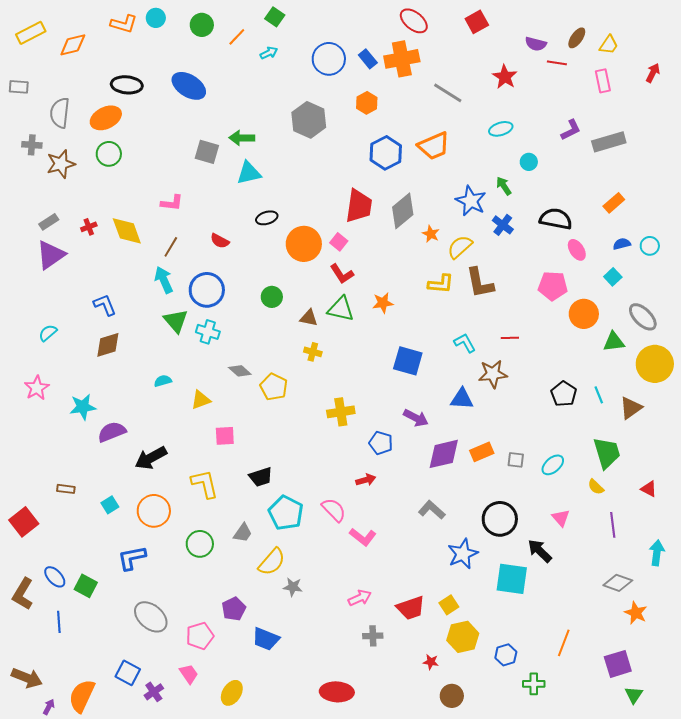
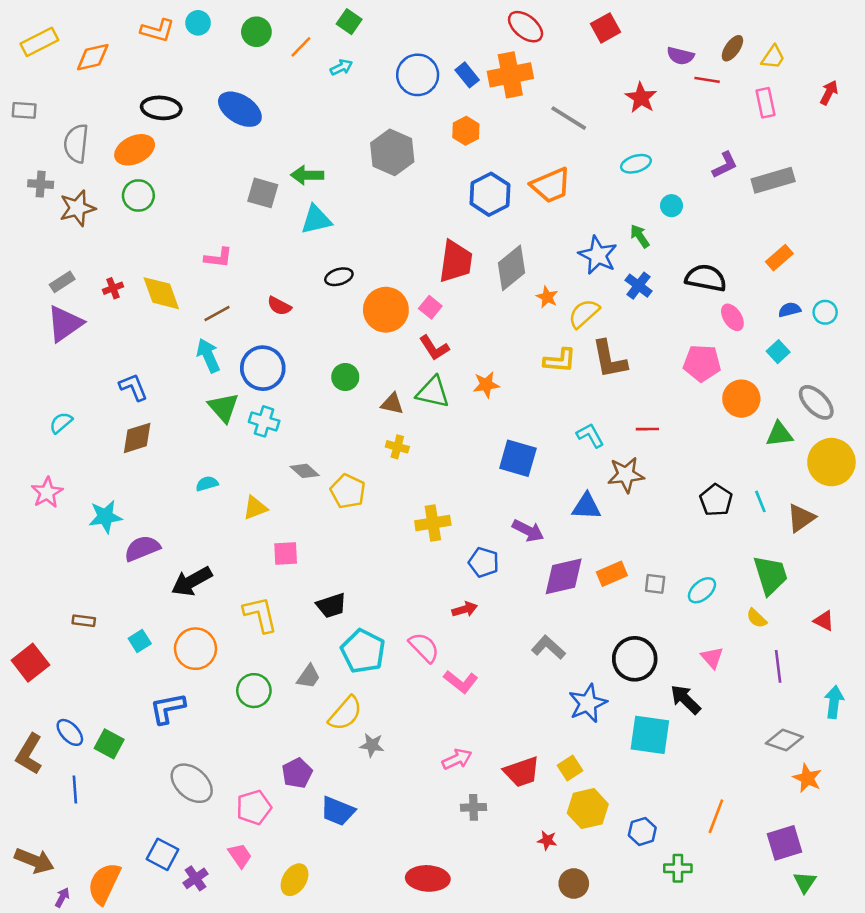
brown line: (171, 247) -> (217, 314), turned 30

